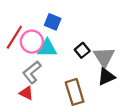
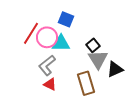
gray triangle: (104, 57) -> (98, 59), moved
red triangle: (26, 93) -> (50, 84), moved

